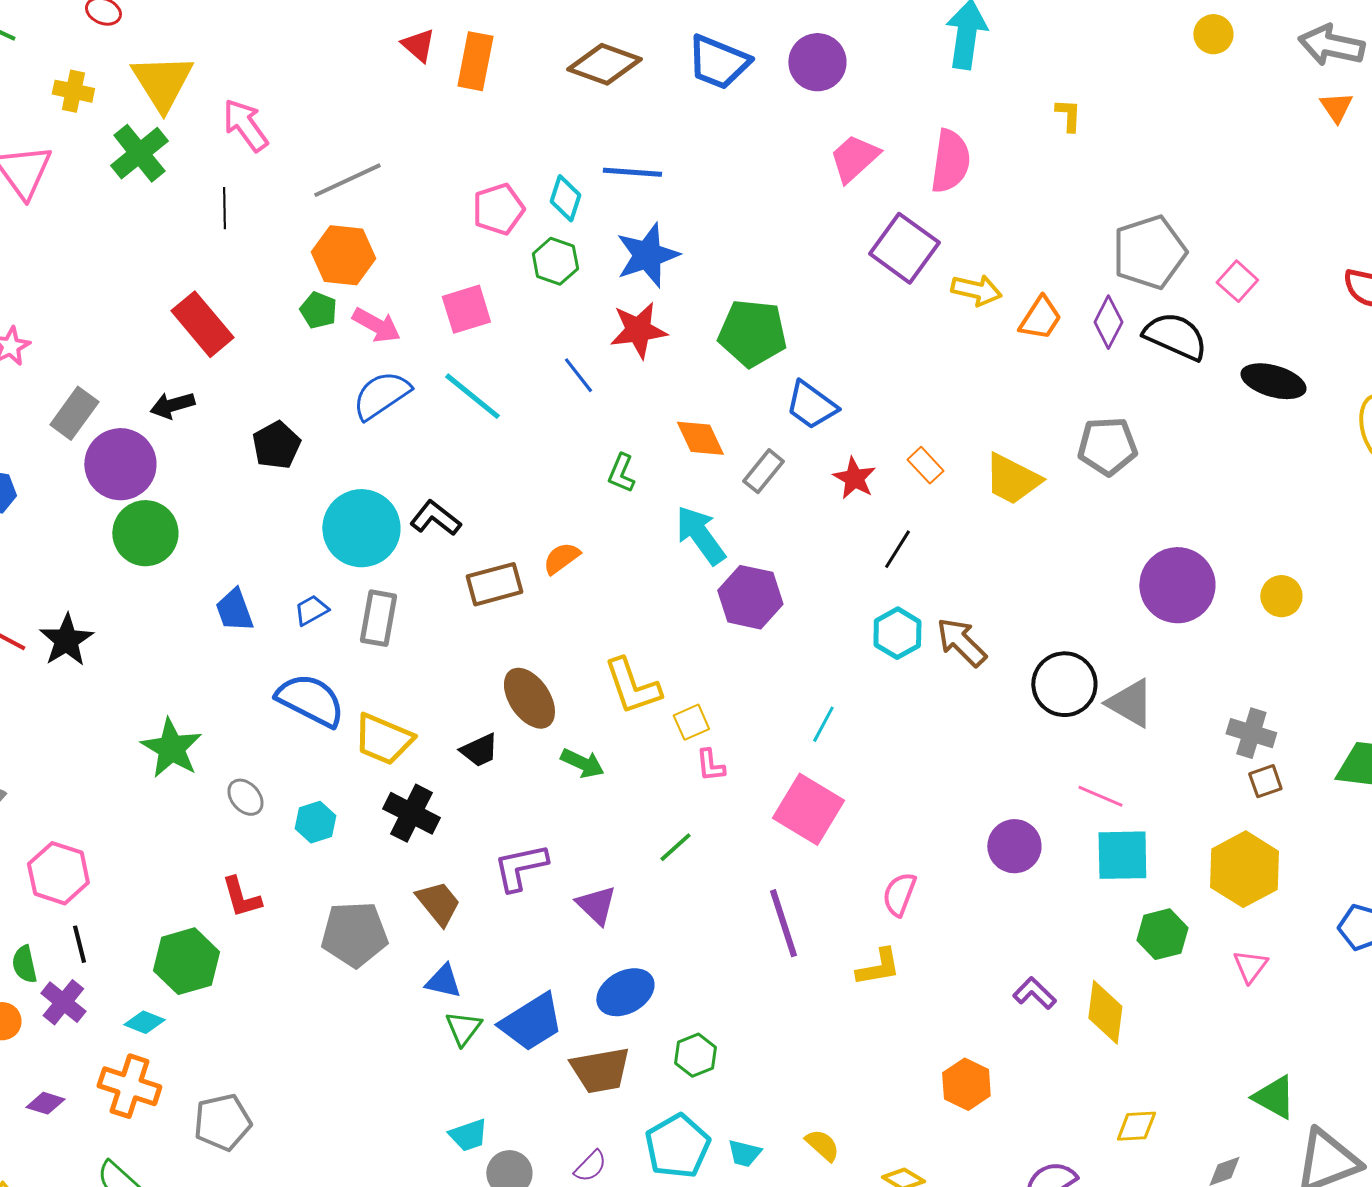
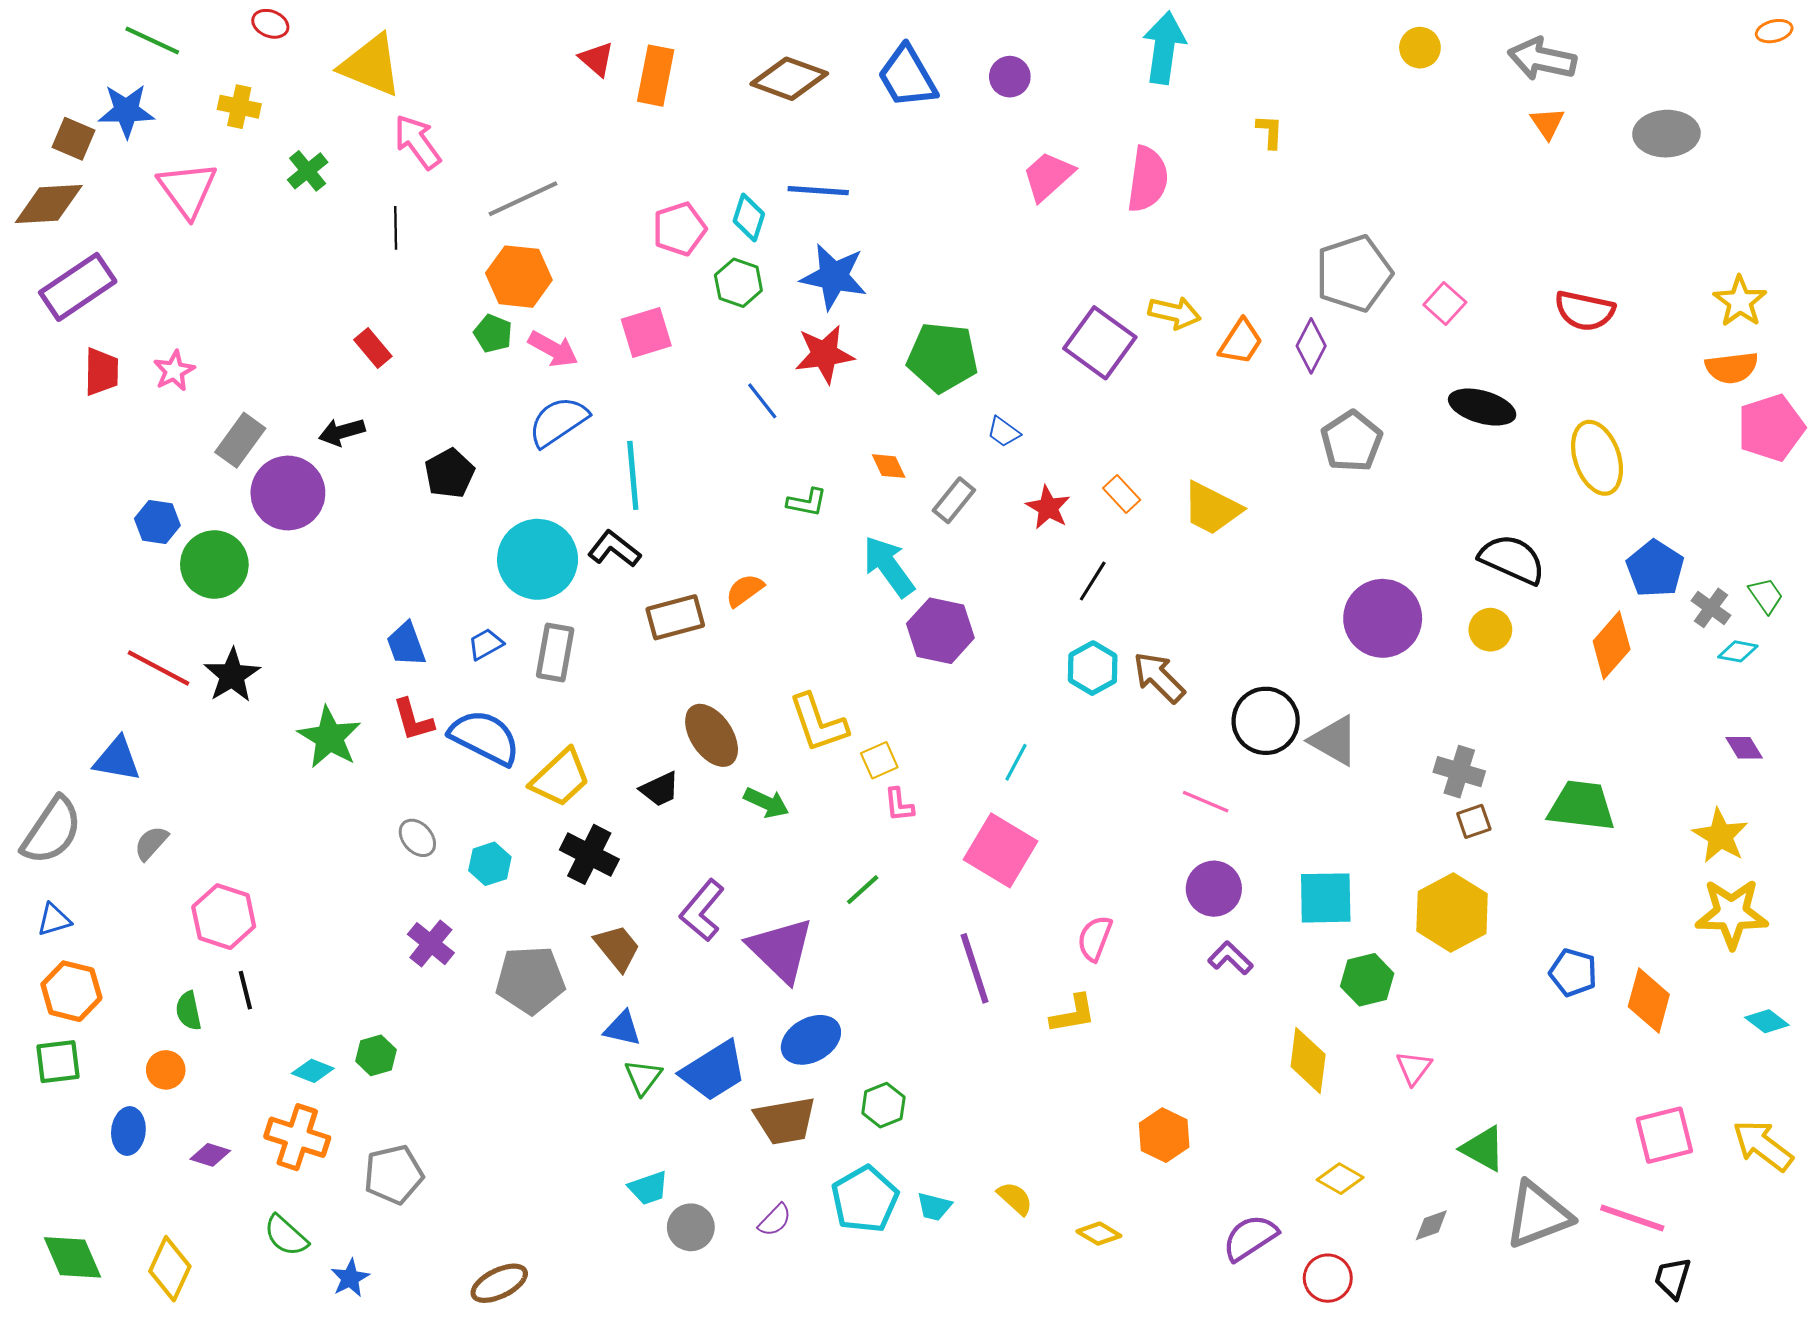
blue trapezoid: (718, 62) -> (907, 77), turned 38
purple circle: (817, 62) -> (1010, 77), size x0.7
yellow triangle: (162, 82) -> (371, 65), moved, turned -36
green cross: (139, 153) -> (308, 171), size x0.7
purple square: (904, 248) -> (1100, 343), moved
blue star: (647, 255) -> (834, 277), turned 30
red rectangle: (202, 324) -> (373, 348), size x0.6
black semicircle: (1175, 336) -> (1512, 559), moved
cyan line: (472, 396) -> (633, 475), moved, turned 46
blue trapezoid: (811, 405) -> (1004, 432), size x0.6
orange diamond: (700, 438) -> (889, 466), size x0.7
gray pentagon: (1107, 446) -> (1352, 441), moved, turned -30
green L-shape: (621, 473) -> (807, 502), turned -102
green circle: (145, 533) -> (214, 564), moved
yellow trapezoid: (383, 739) -> (560, 778), turned -66
green star: (171, 748) -> (329, 737), moved
pink line: (1100, 796) -> (1206, 802), moved
purple L-shape: (520, 867) -> (702, 910), turned -38
red L-shape: (241, 897) -> (413, 720), moved
purple triangle: (596, 905) -> (781, 950), size x1.6
green hexagon: (186, 961) -> (376, 1055), moved, size x0.6
pink triangle: (1250, 966) -> (1414, 1068), moved
purple L-shape: (1034, 993) -> (1230, 958), moved
purple cross: (63, 1002) -> (431, 944), moved
yellow diamond: (1136, 1126) -> (1340, 1179), turned 33

